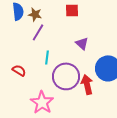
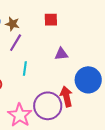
purple triangle: (82, 43) -> (61, 54), turned -48
purple circle: (66, 76) -> (48, 106), moved

